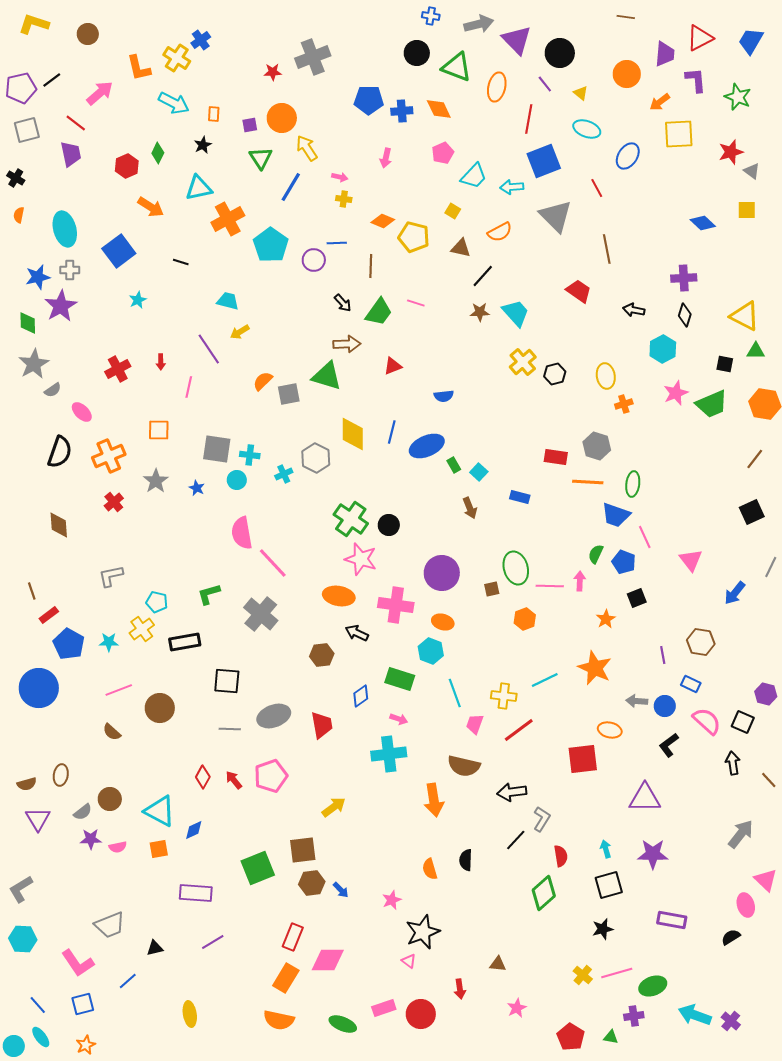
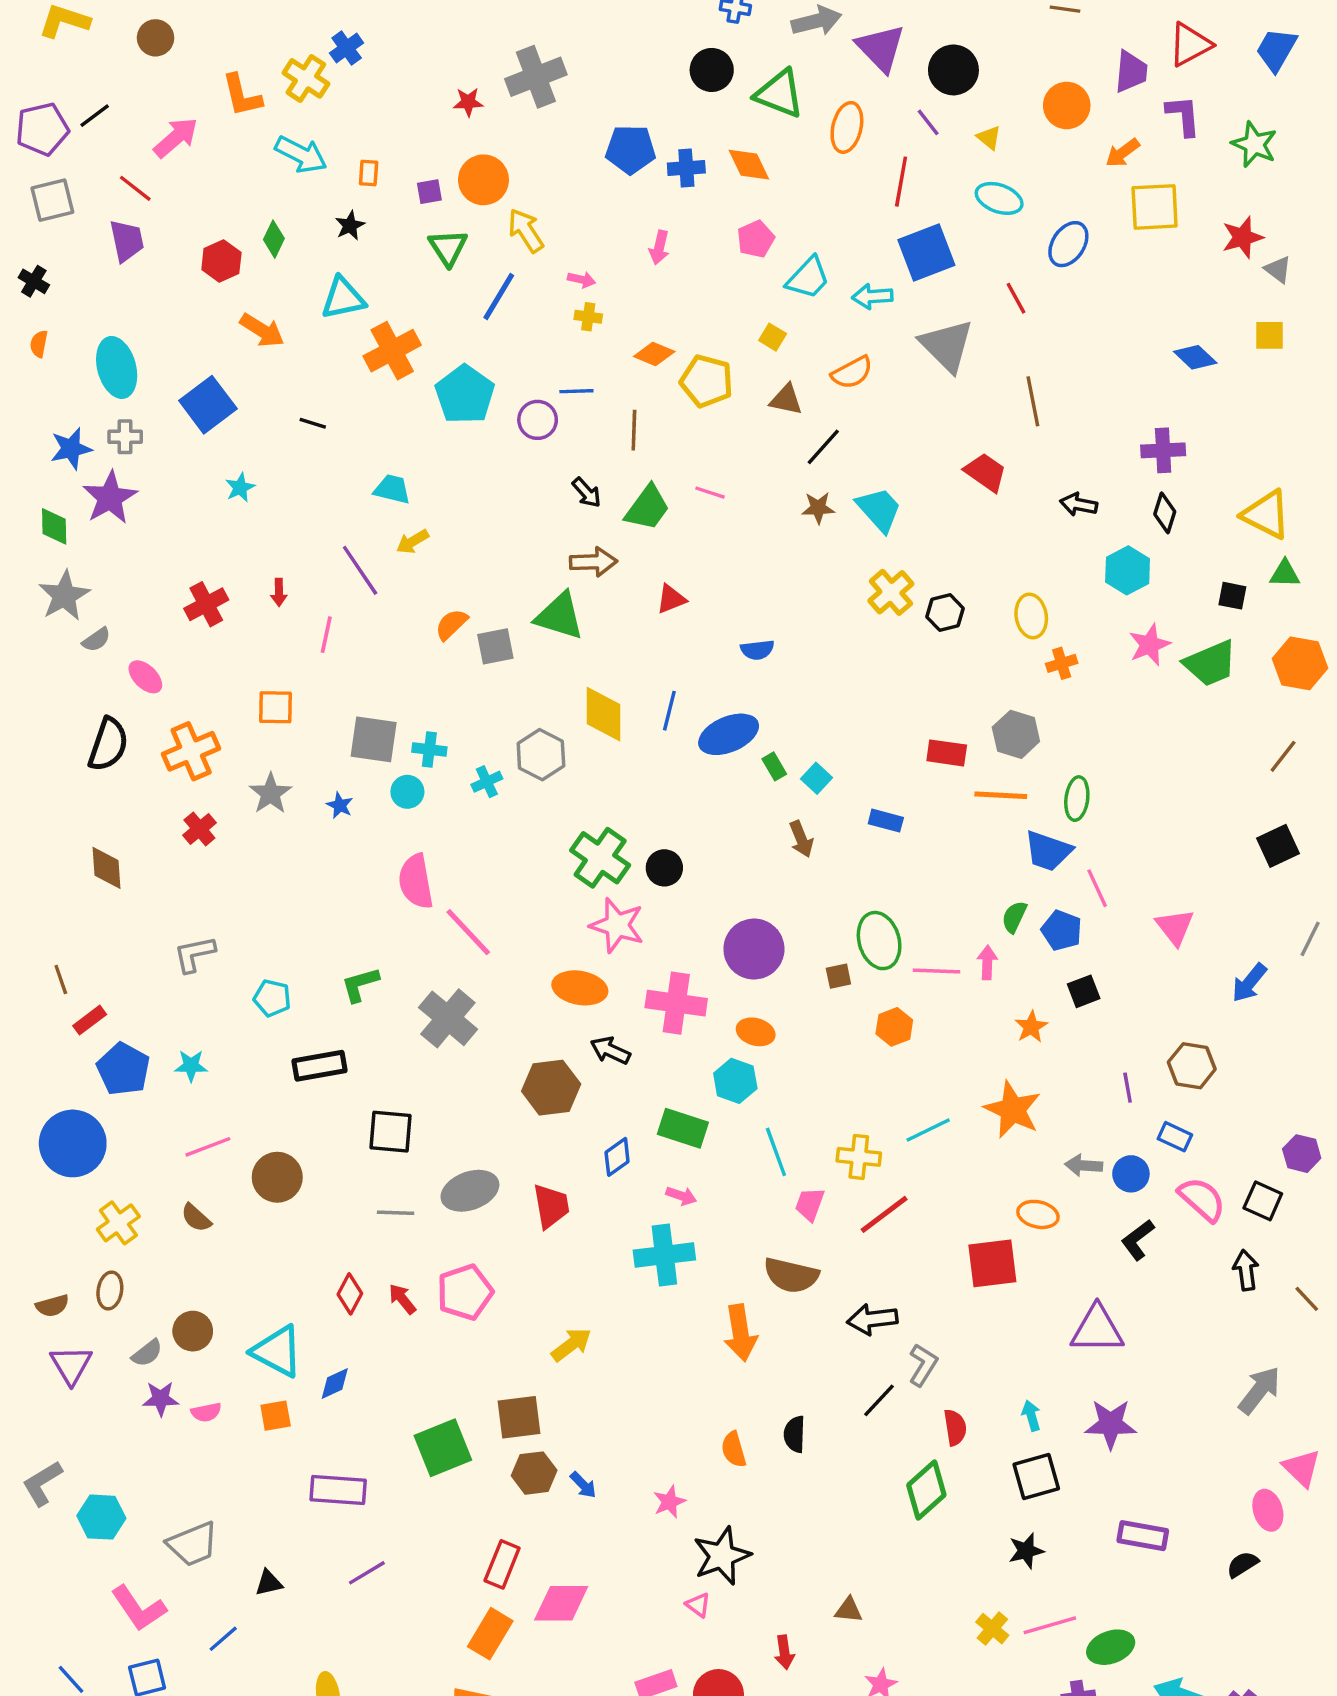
yellow cross: (142, 629) -> (118, 1223), moved
brown hexagon: (322, 655) -> (551, 1088), size x1.4
cyan hexagon: (23, 939) -> (101, 1517), moved

